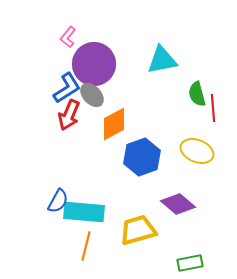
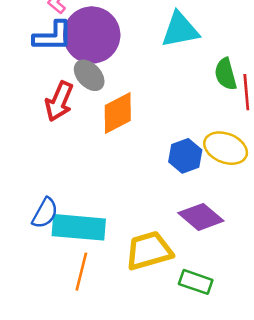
blue L-shape: (67, 88) -> (53, 36), moved, turned 32
blue hexagon: (142, 157) -> (185, 156), moved, size x0.7
green rectangle: (190, 263) -> (196, 282), moved, turned 30

